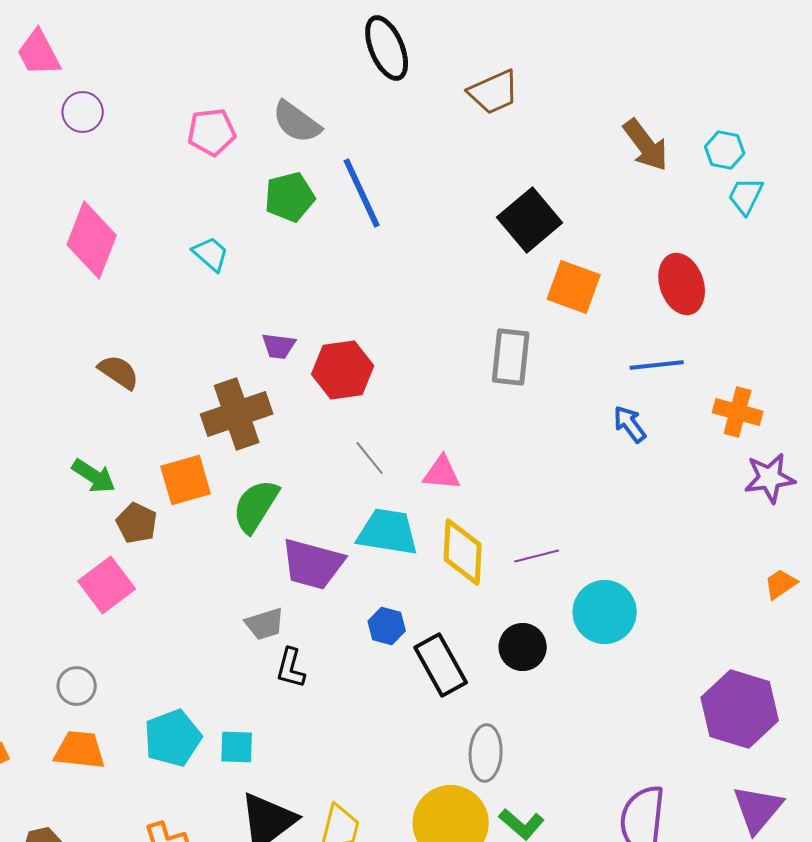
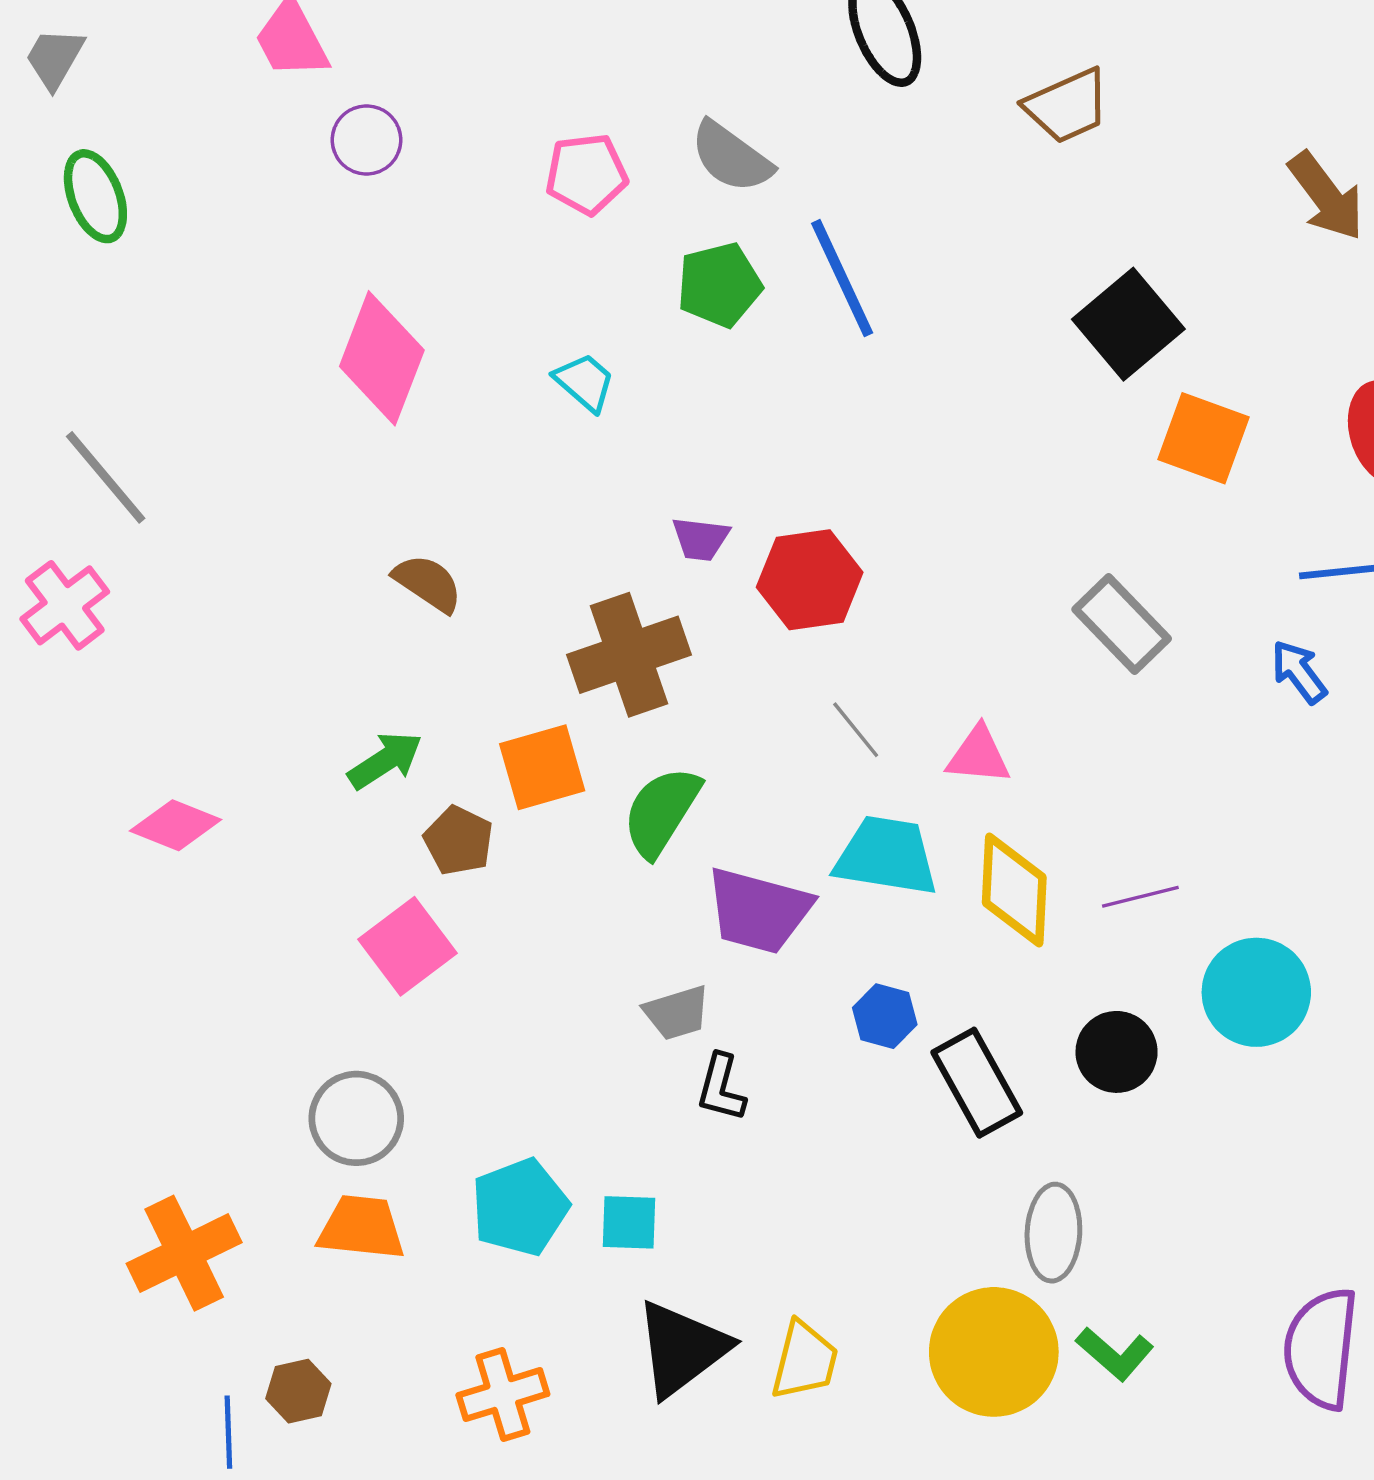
gray rectangle: (511, 357) -> (1122, 624), moved, turned -50
green arrow: (94, 476) -> (385, 760), turned -66
gray circle: (77, 686) -> (356, 1118), size x1.4

